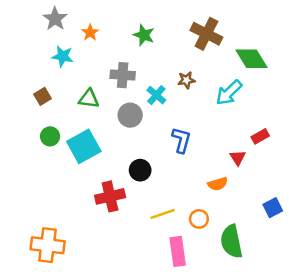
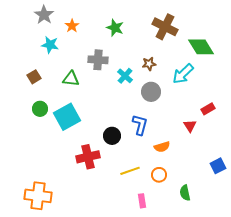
gray circle: (130, 115) -> (151, 92), moved
blue L-shape: (181, 140) -> (140, 125), moved
orange semicircle: (218, 184) -> (162, 147), moved
green semicircle: (231, 241) -> (185, 193), size x0.6
pink rectangle: (178, 251) -> (142, 201), size x0.6

